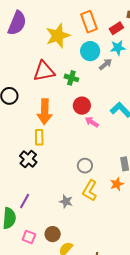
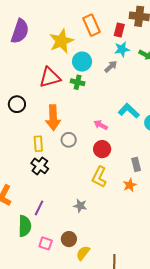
red rectangle: (116, 28) -> (119, 30), turned -40
cyan circle: (90, 51) -> (82, 62), moved
red circle: (82, 106) -> (102, 149), moved
yellow rectangle: (39, 137) -> (38, 144), moved
gray circle: (85, 166) -> (69, 140), moved
yellow L-shape: (90, 190) -> (99, 177), moved

